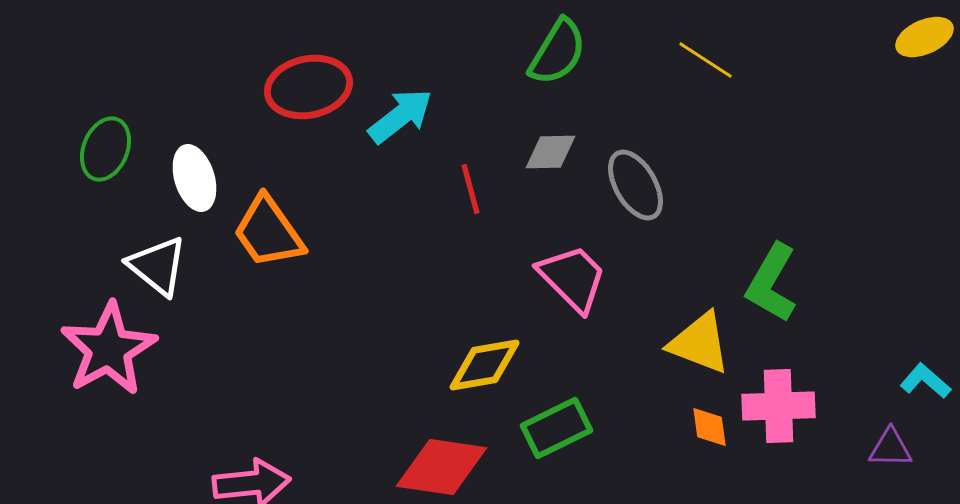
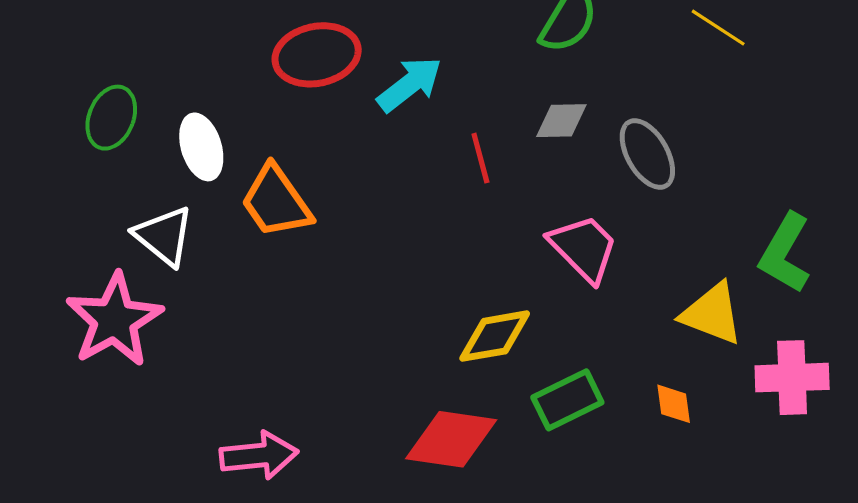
orange diamond: (709, 427) -> (674, 404), moved

